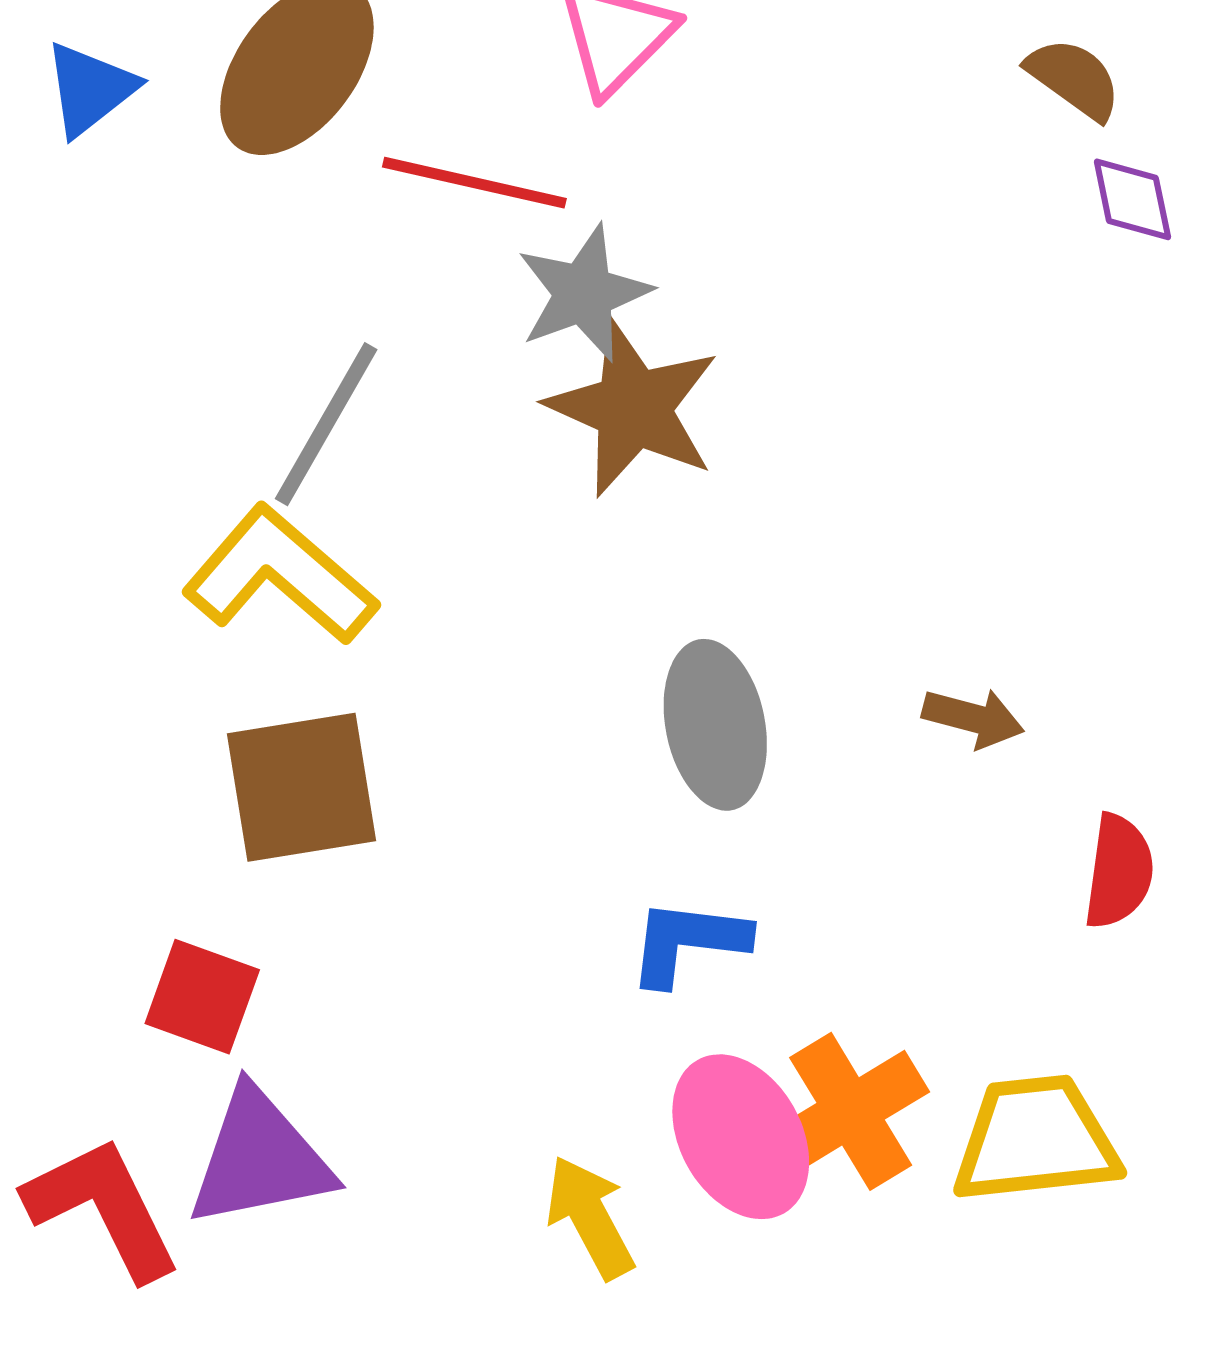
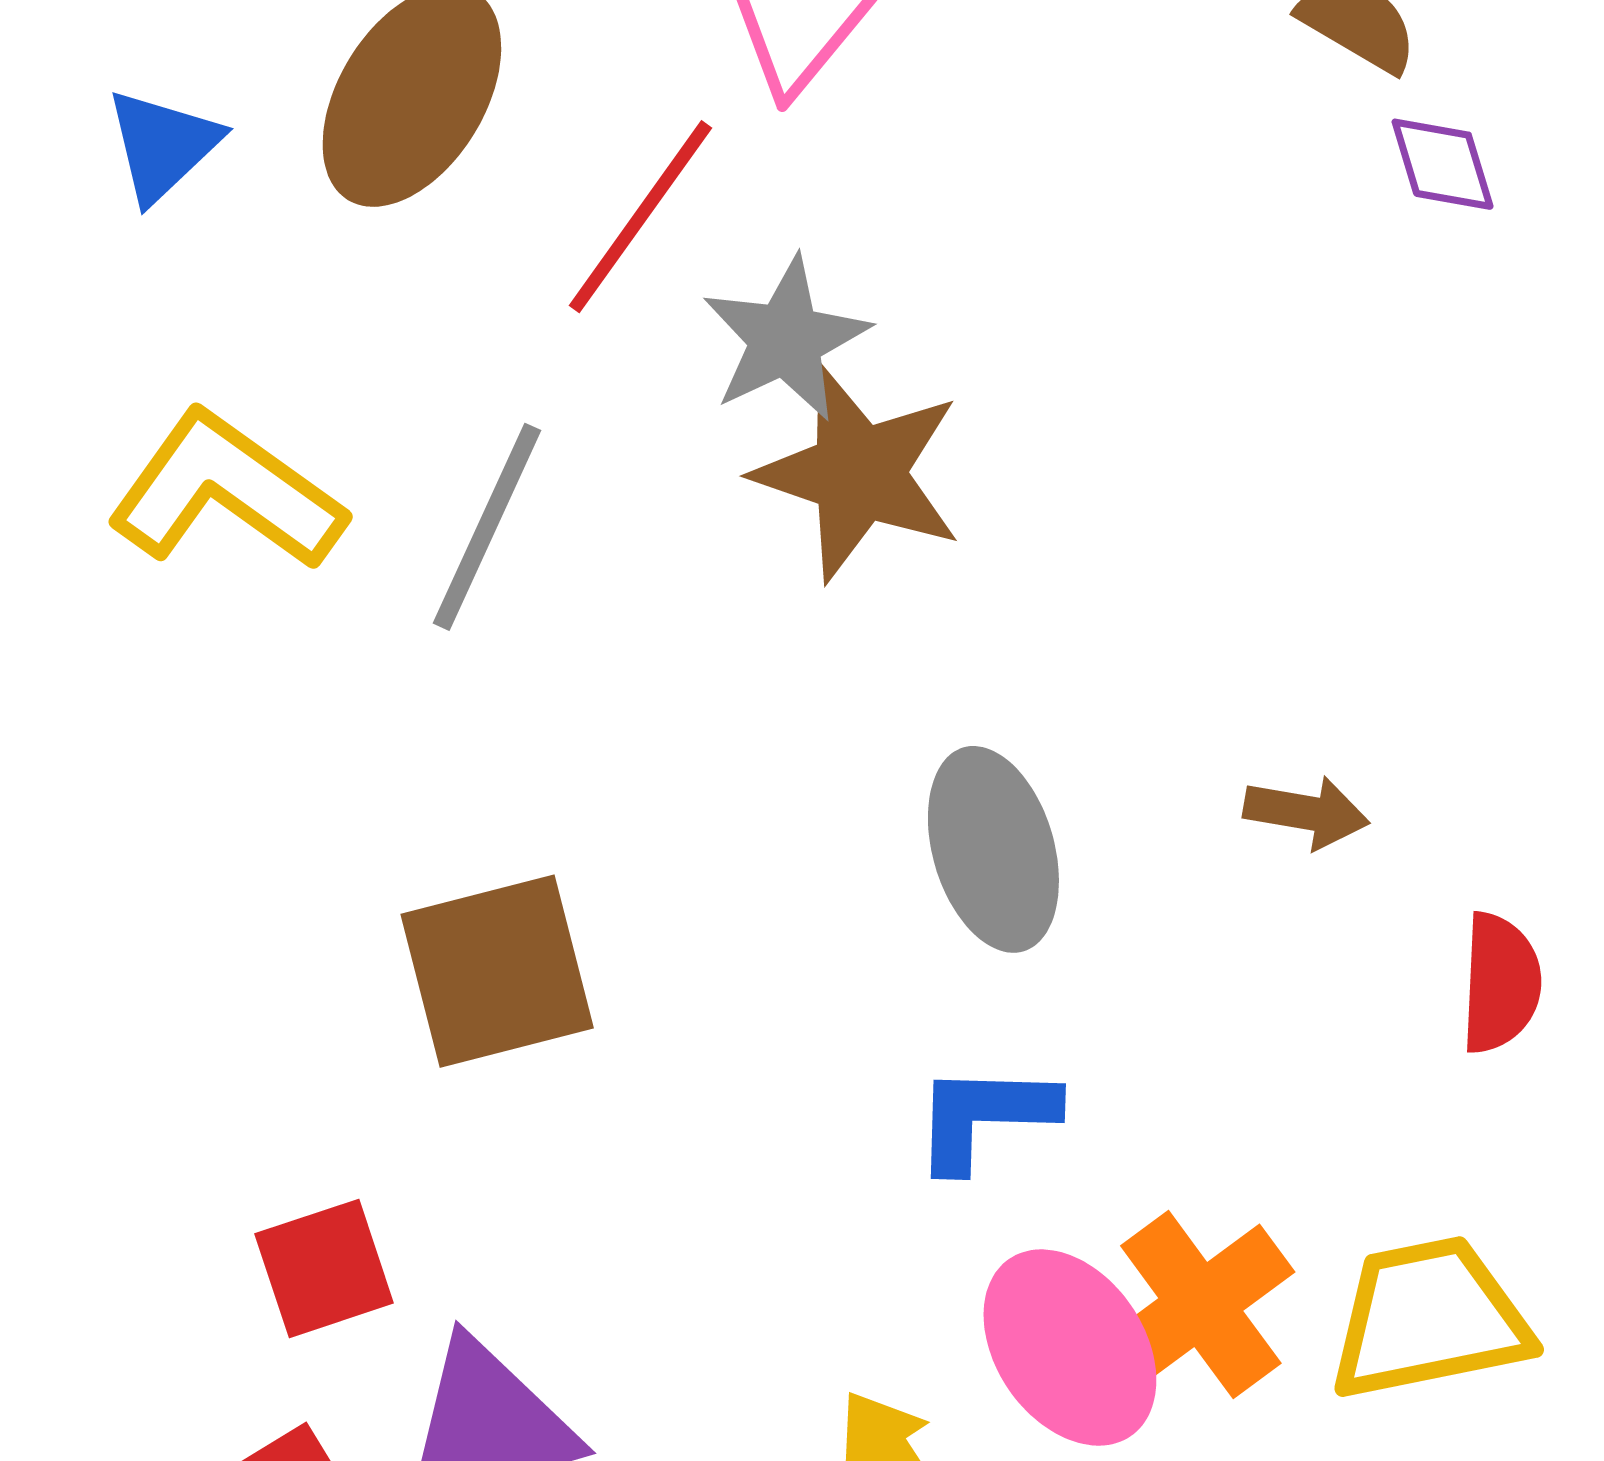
red line: (474, 183) -> (640, 217), turned -62
yellow L-shape: (280, 575) -> (226, 491), moved
red square: (202, 997) -> (324, 1268), moved, turned -33

